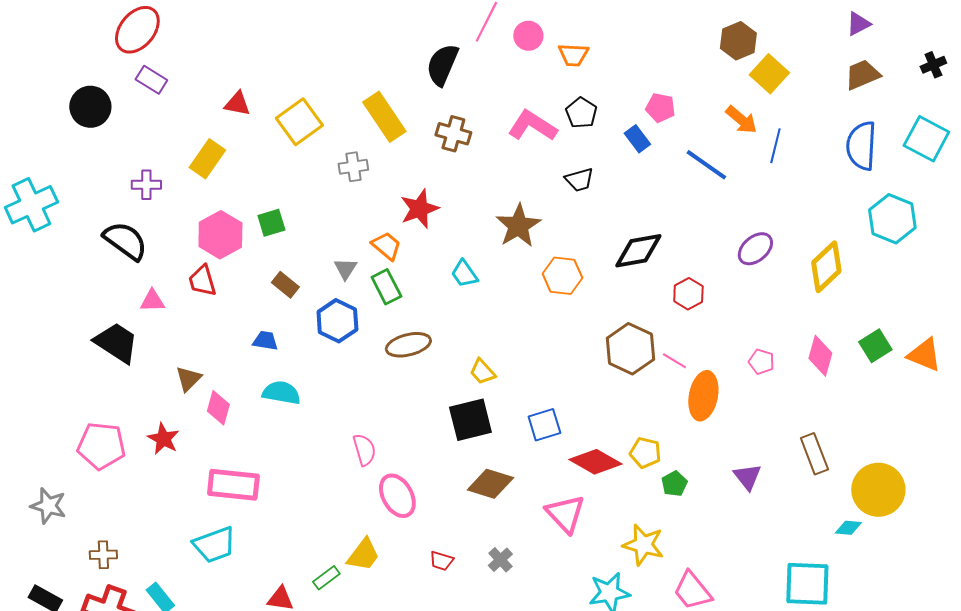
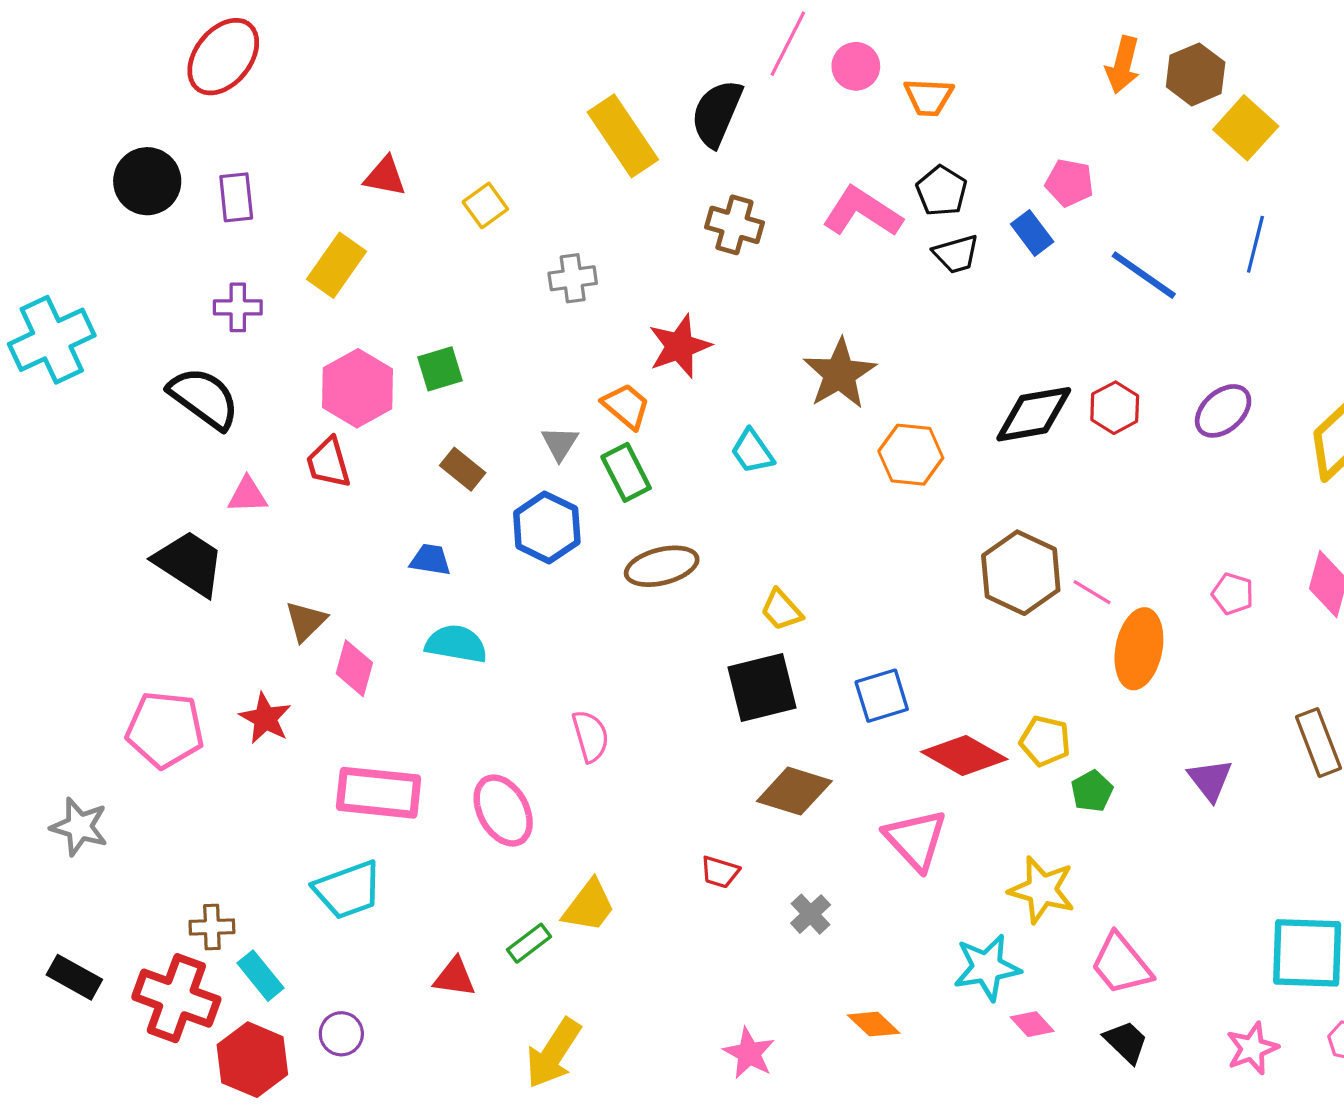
purple rectangle: (151, 80) -> (236, 197), moved, turned 52
yellow rectangle: (384, 117) -> (623, 136), moved
orange arrow: (741, 120) -> (1123, 65), moved, turned 64
yellow square: (299, 122) -> (485, 205), size x0.6
black trapezoid: (579, 180) -> (956, 254), moved
red hexagon: (688, 294) -> (1115, 408), moved
pink ellipse: (397, 496) -> (503, 811), moved
brown cross: (103, 555) -> (212, 927), moved
red trapezoid: (441, 561) -> (720, 872), moved

